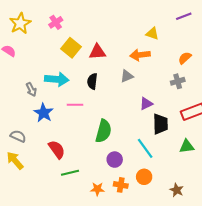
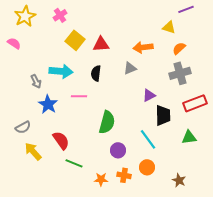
yellow triangle: (152, 34) -> (169, 27), moved
orange semicircle: (185, 58) -> (179, 48), moved
gray cross: (178, 81) -> (180, 73), size x1.5
gray semicircle: (18, 136) -> (23, 127), turned 126
yellow arrow: (15, 161) -> (33, 151), moved
green line: (70, 173) -> (74, 163), turned 36

